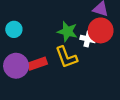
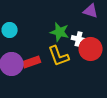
red circle: (101, 30) -> (91, 49), moved

